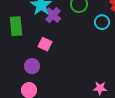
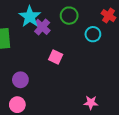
pink square: (45, 44) -> (56, 57), moved

